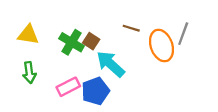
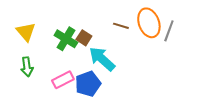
yellow triangle: (28, 35) -> (26, 32), turned 40
orange ellipse: (161, 46) -> (149, 23), moved

